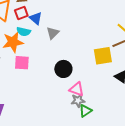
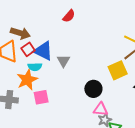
blue triangle: (36, 18) -> (43, 51), size x1.5
black circle: (63, 69) -> (93, 89), moved

